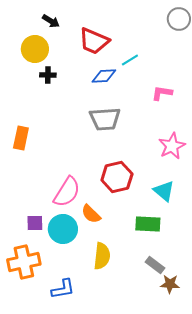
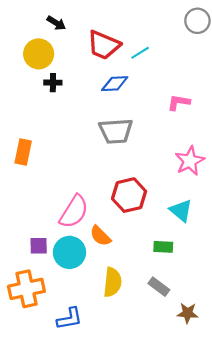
cyan line: (130, 60) -> (140, 53), moved
green rectangle: (148, 224) -> (163, 247), size x0.7
gray rectangle: (155, 265) -> (159, 287), moved

